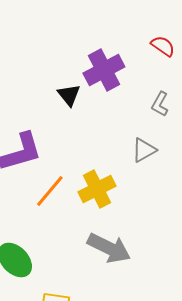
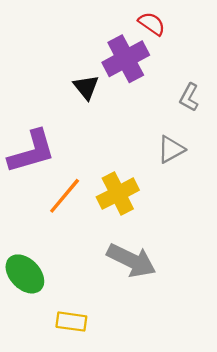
red semicircle: (163, 46) -> (152, 24), moved

